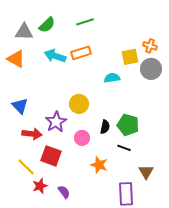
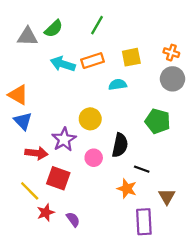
green line: (85, 22) -> (97, 25), turned -42
yellow square: (130, 57) -> (131, 57), moved
orange triangle: (16, 59) -> (18, 95), moved
cyan semicircle: (112, 78) -> (118, 85), moved
green pentagon: (128, 125) -> (158, 121), moved
black semicircle: (105, 127) -> (120, 145), size x1.5
orange star: (99, 165) -> (127, 189), moved

